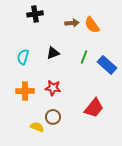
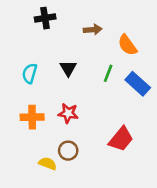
orange semicircle: (92, 25) -> (127, 45), moved
black triangle: (53, 53) -> (68, 68), turned -40

